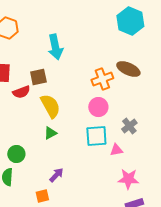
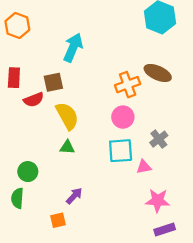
cyan arrow: (55, 47) -> (73, 47), turned -145
green triangle: (50, 133) -> (67, 147), turned 32

